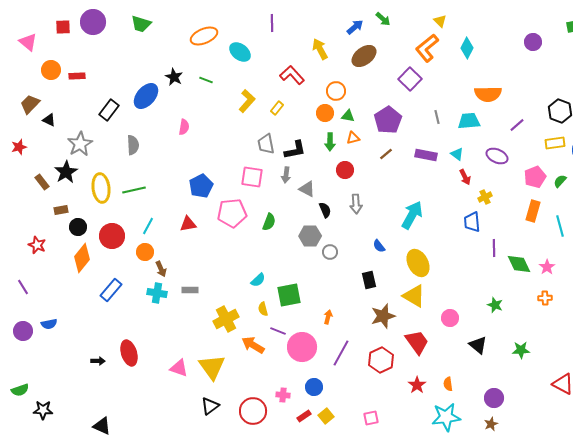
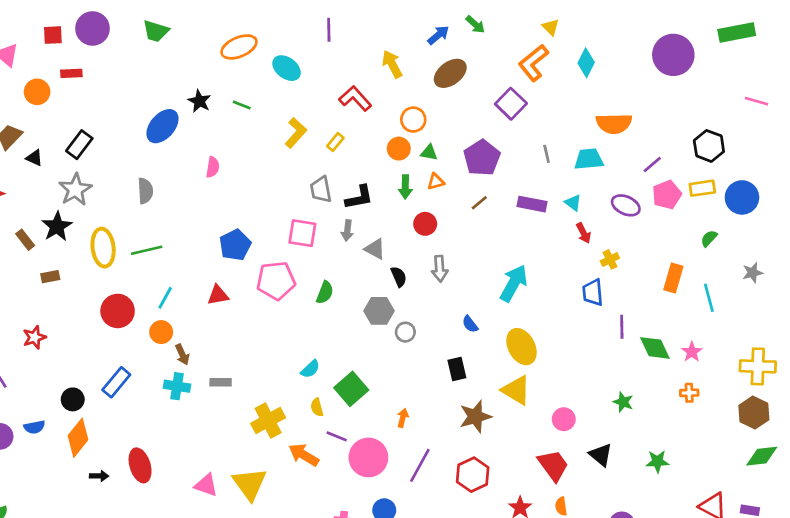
purple circle: (533, 42) -> (673, 55), size x1.8
red rectangle: (77, 76) -> (71, 73), moved
black rectangle: (109, 110) -> (79, 145), moved
pink pentagon: (535, 177) -> (667, 195), moved
black circle: (78, 227) -> (73, 399), moved
red star: (37, 245) -> (34, 337), moved, turned 30
orange diamond: (82, 258) -> (78, 438), moved
green square: (289, 295) -> (351, 389), turned -30
red trapezoid: (417, 342) -> (553, 465), moved

